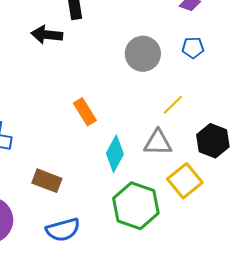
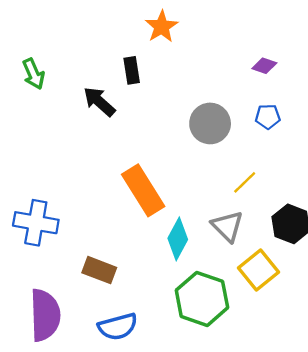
black arrow: (47, 35) -> (99, 102), turned 36
orange rectangle: (85, 112) -> (143, 190), size x1.6
gray triangle: (158, 143) -> (227, 226), turned 44

